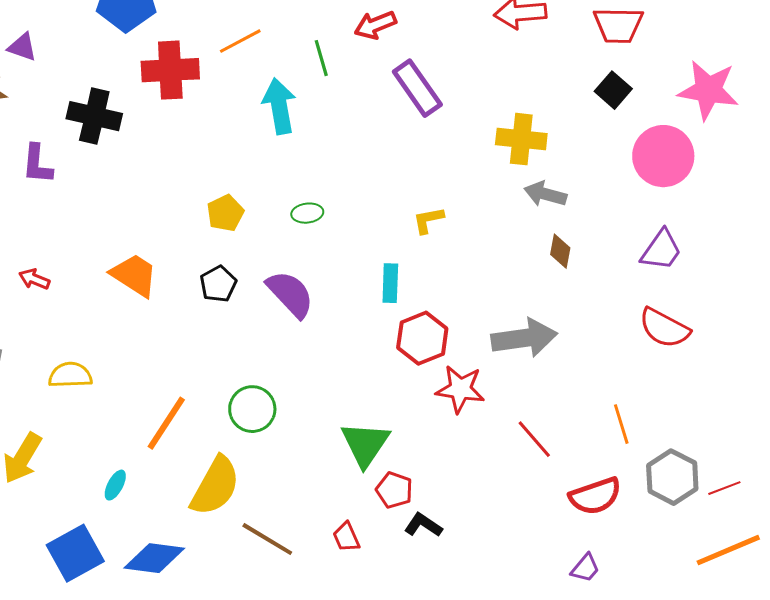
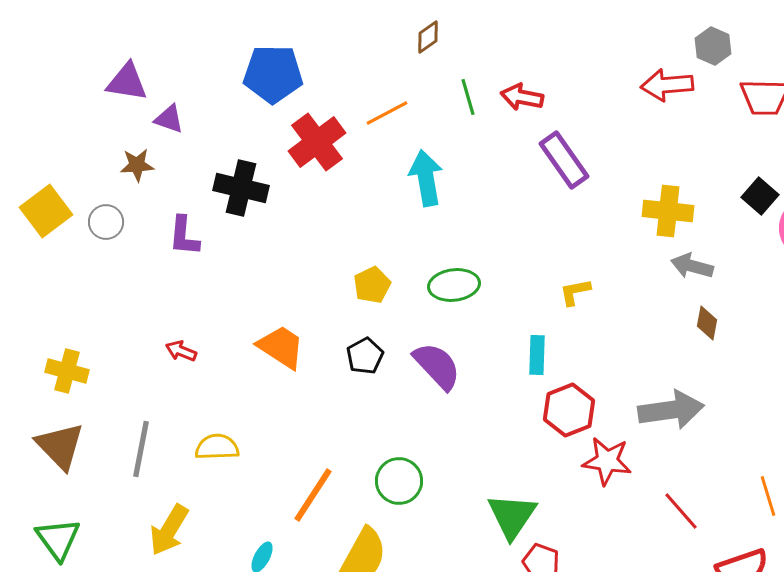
red arrow: (375, 25) -> (522, 97), turned 33
green line: (321, 58) -> (468, 97), moved
red cross: (170, 70) -> (317, 142), turned -34
black square: (613, 90) -> (760, 196), moved
green ellipse: (307, 213) -> (454, 285), size x1.6

